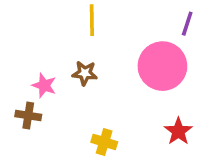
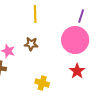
purple line: (187, 24) -> (81, 16), moved
red star: (178, 131) -> (77, 71), moved

